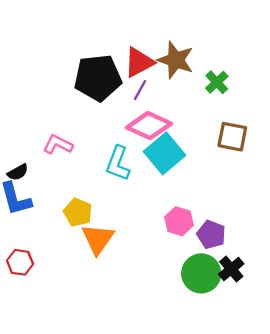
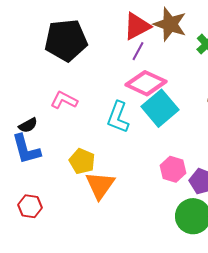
black pentagon: (98, 78) -> (66, 40), moved

